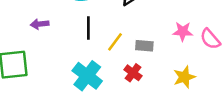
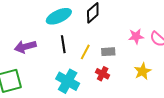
purple arrow: (40, 24) -> (25, 47), size x1.5

